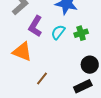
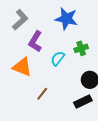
cyan semicircle: (58, 32) -> (58, 58), moved

